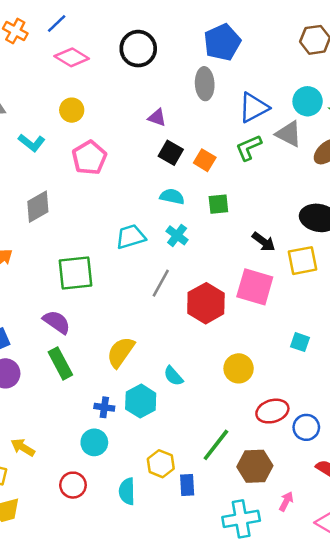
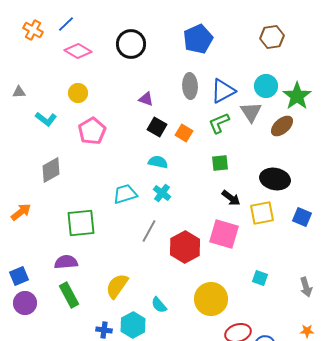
gray ellipse: (205, 84) -> (190, 86), moved
gray triangle: (289, 134) -> (251, 112), turned 30
green square: (218, 204) -> (220, 163), moved
purple semicircle: (57, 322) -> (66, 262), turned -40
yellow circle: (239, 368) -> (211, 299), size x1.4

